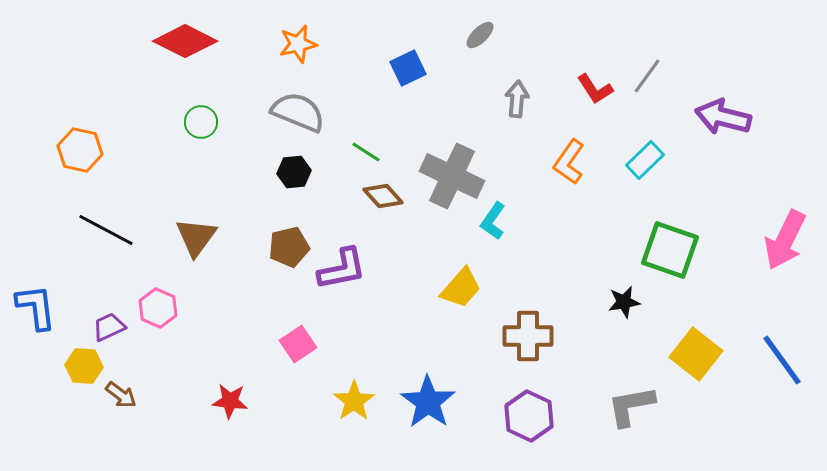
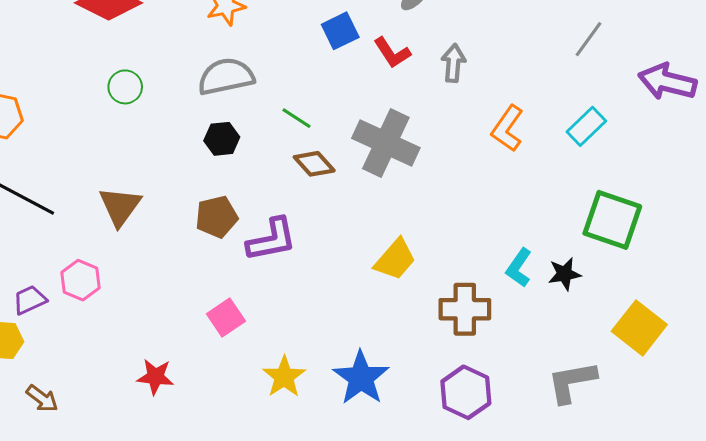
red L-shape: (595, 89) -> (392, 53), moved
gray semicircle: (298, 112) -> (226, 77), turned -34
cyan L-shape: (493, 221) -> (519, 268), moved
brown arrow: (121, 395) -> (42, 399), moved

